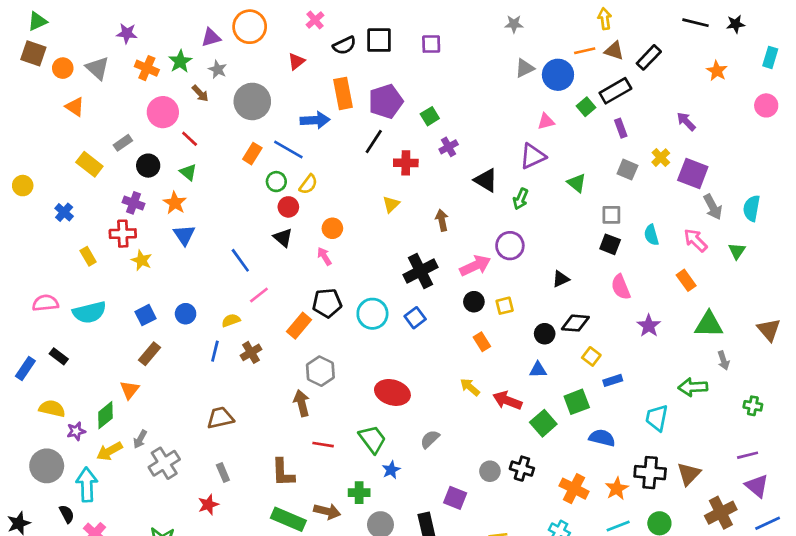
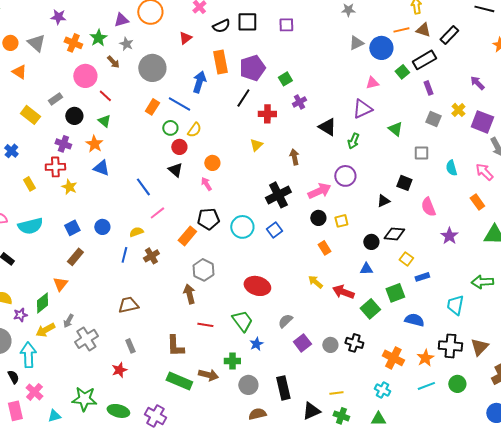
blue arrow: (315, 120) -> (199, 82), turned -70
blue triangle: (184, 235) -> (101, 168), turned -36
black square: (610, 244) -> (404, 183), moved
purple square: (455, 498) -> (302, 343), moved, turned 30

